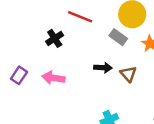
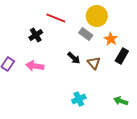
black arrow: (103, 68) -> (74, 58), turned 40

